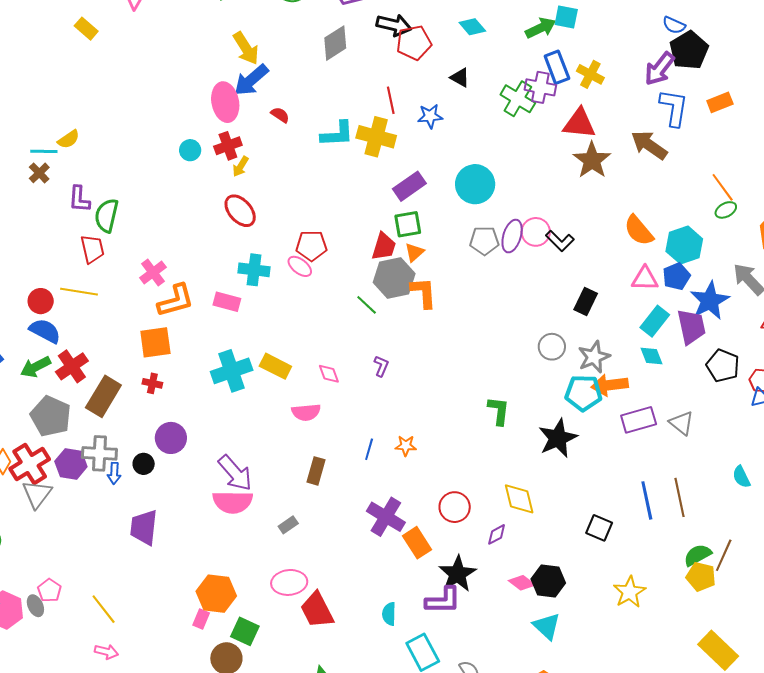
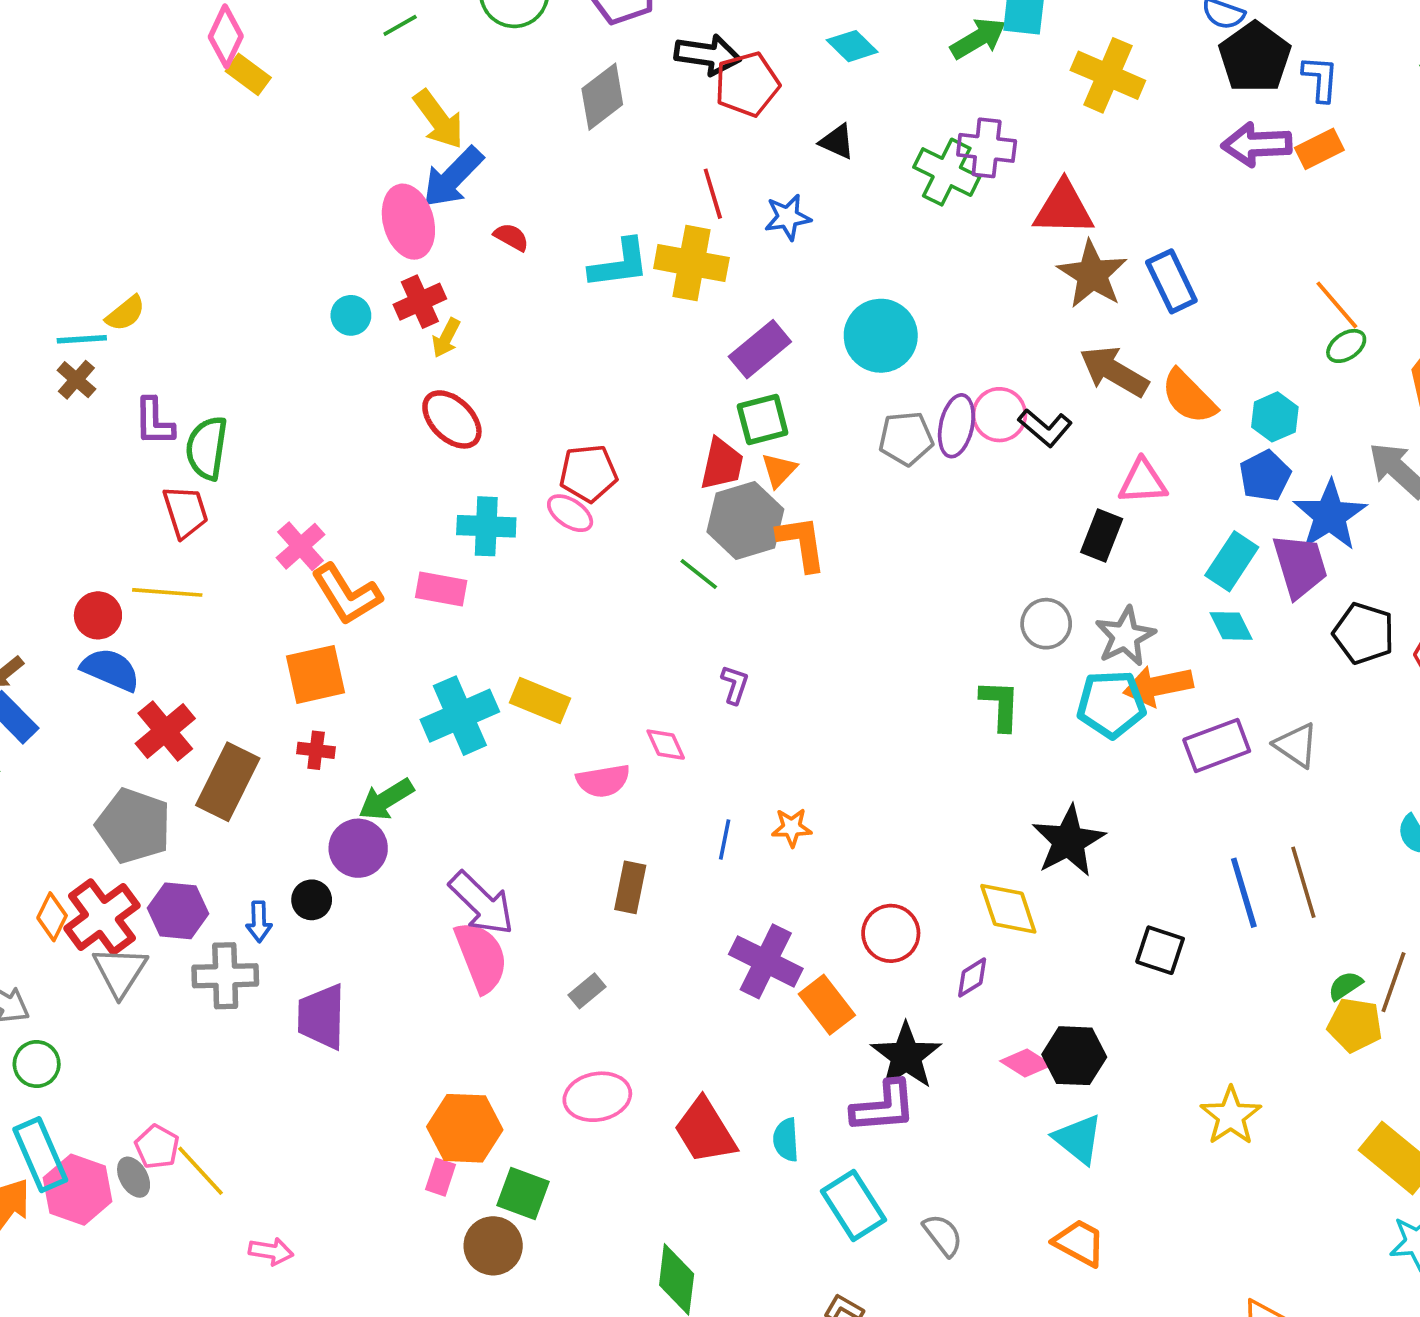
yellow rectangle: (86, 29) -> (248, 74), moved
blue rectangle: (557, 67) -> (1171, 281), moved
purple arrow: (660, 69) -> (1257, 144), moved, turned 54
yellow cross: (590, 74) -> (1108, 75), moved, size x1.4
blue L-shape: (674, 108) -> (1320, 79), moved, size x0.7
brown arrow: (649, 145) -> (1114, 371), moved
cyan hexagon: (684, 245) -> (1275, 417), size x0.7
pink triangle: (645, 279) -> (1143, 482), moved
orange L-shape: (176, 301) -> (347, 594), turned 78
green arrow: (36, 367) -> (386, 799), moved
pink diamond: (329, 374) -> (666, 745), moved
green L-shape: (499, 411) -> (1000, 705), moved
black star: (558, 438) -> (1068, 841), moved
gray cross: (99, 453) -> (225, 976), moved
pink semicircle: (233, 502) -> (481, 957), turned -108
green semicircle: (698, 555) -> (1345, 986), size x0.7
yellow star: (630, 592) -> (1231, 1116), moved
yellow line: (104, 609) -> (200, 1171), moved
red trapezoid: (317, 610) -> (705, 1131), moved

